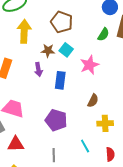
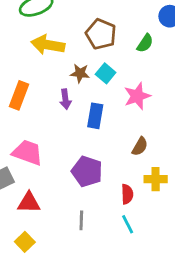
yellow arrow: (24, 31) -> (48, 45), turned -85
green semicircle: (103, 34) -> (145, 43), moved
cyan line: (85, 146) -> (128, 224), moved
red semicircle: (110, 154) -> (127, 194), moved

